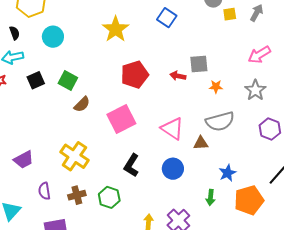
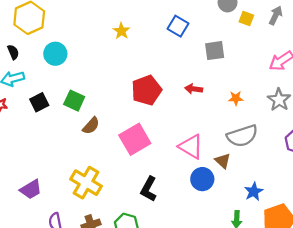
yellow square: (230, 14) -> (246, 18), turned 32
yellow star: (116, 29) -> (121, 31), moved, size x0.6
gray square: (199, 64) -> (215, 51), moved
brown triangle: (201, 143) -> (223, 161), turned 49
blue circle: (173, 169) -> (202, 179), moved

